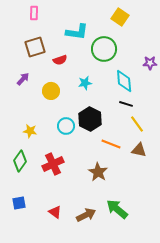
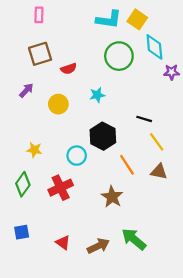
cyan L-shape: (77, 32) -> (109, 19), moved
cyan diamond: (124, 81) -> (154, 47), moved
cyan circle: (66, 126) -> (77, 156), moved
orange line: (111, 144) -> (127, 165), turned 36

